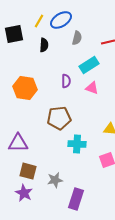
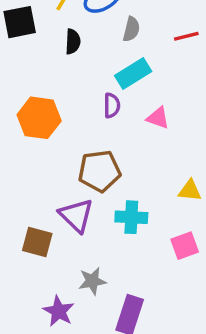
cyan rectangle: (89, 65) -> (133, 74), moved
purple triangle: (18, 143) -> (76, 215), moved, turned 45
brown square: (28, 171) -> (37, 242), moved
purple star: (24, 193) -> (59, 311), moved

